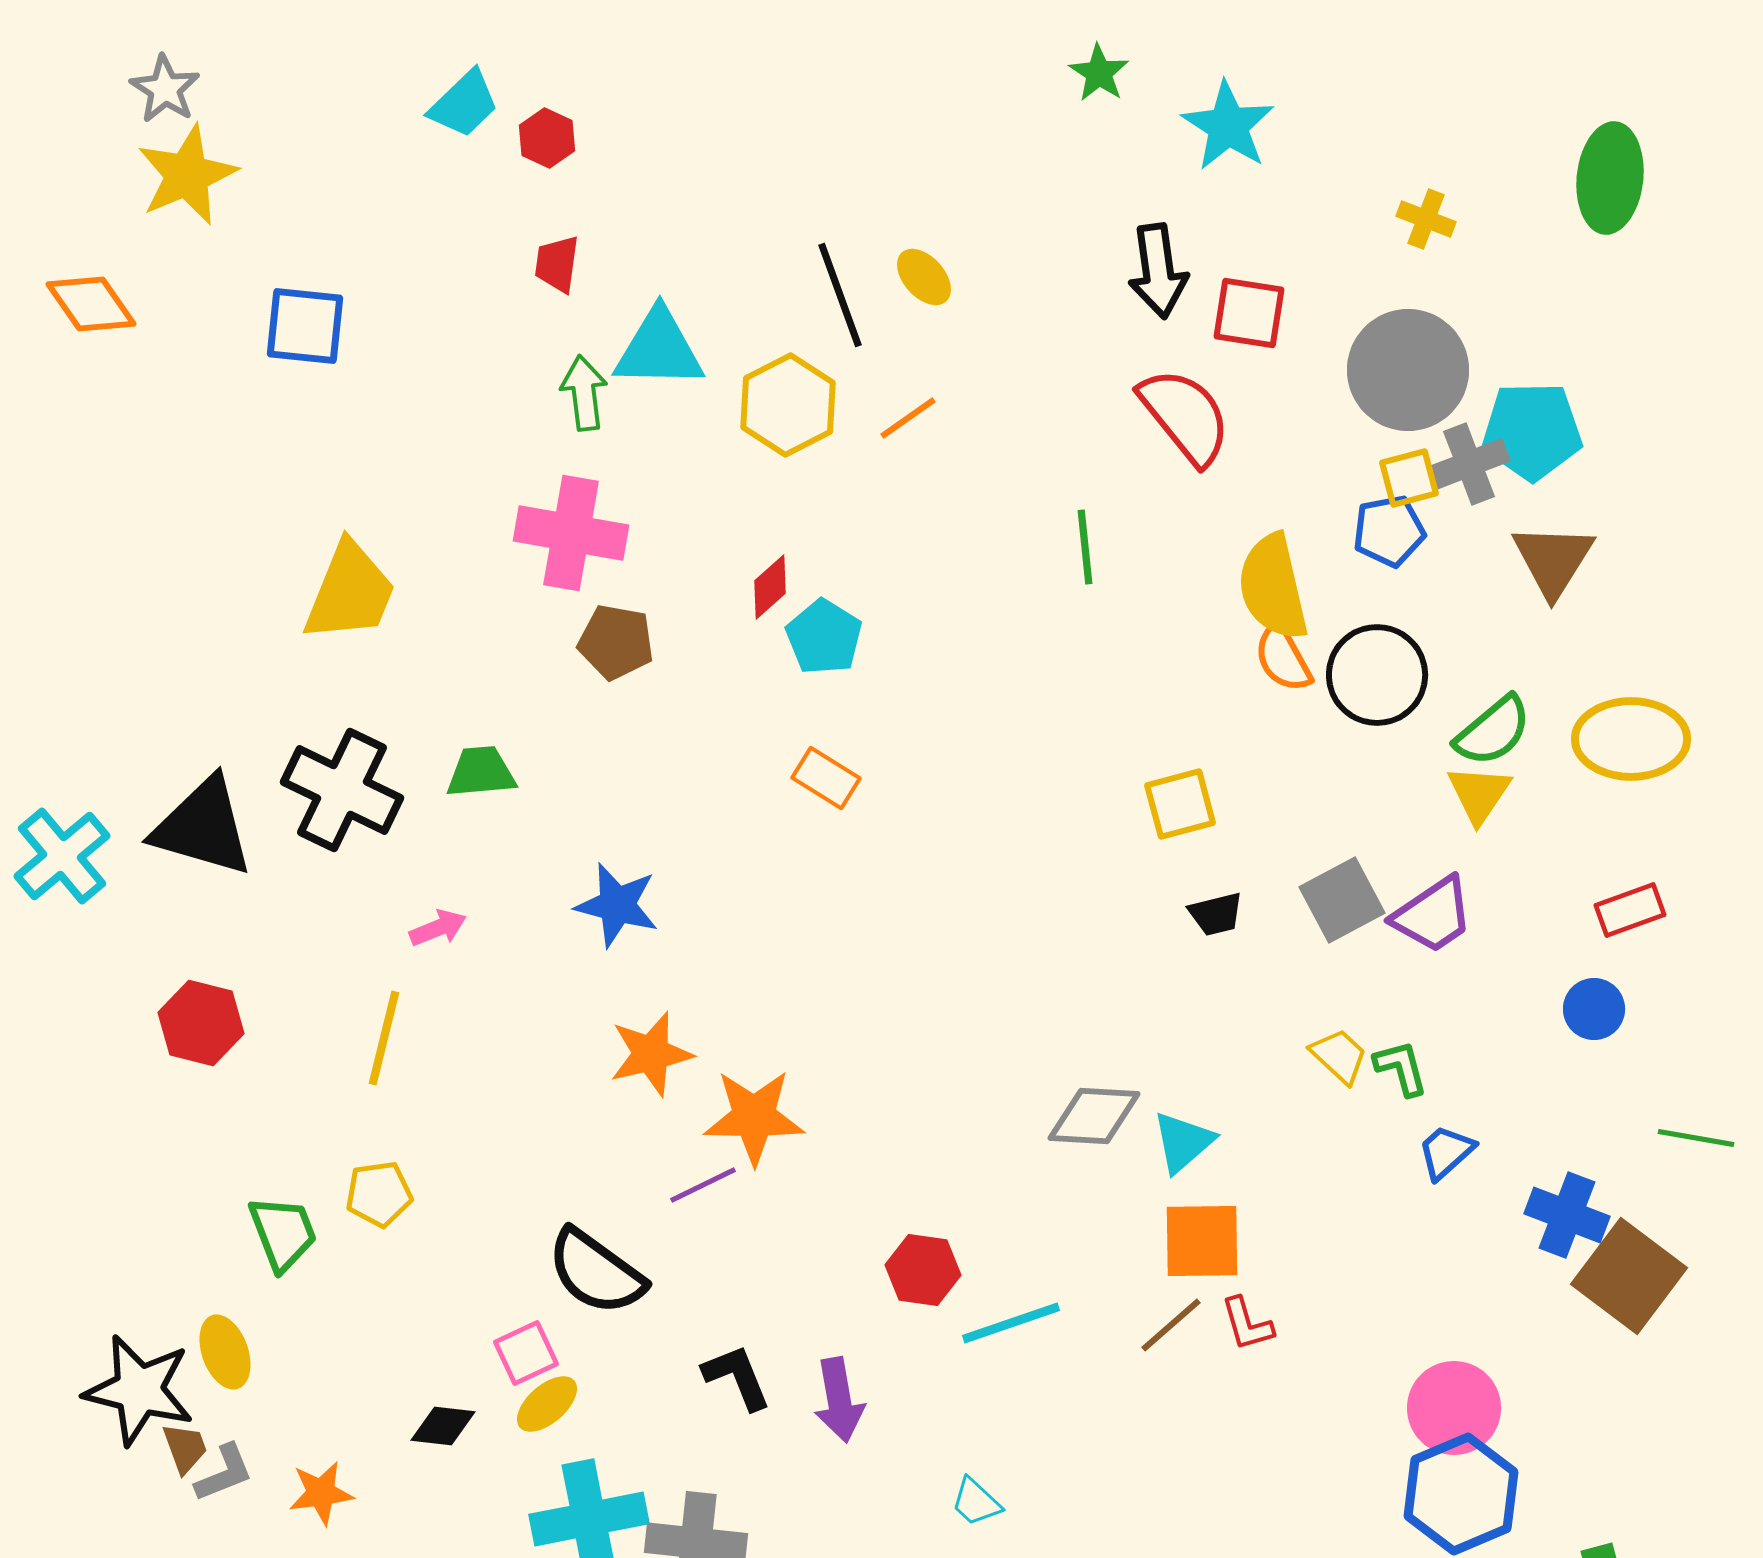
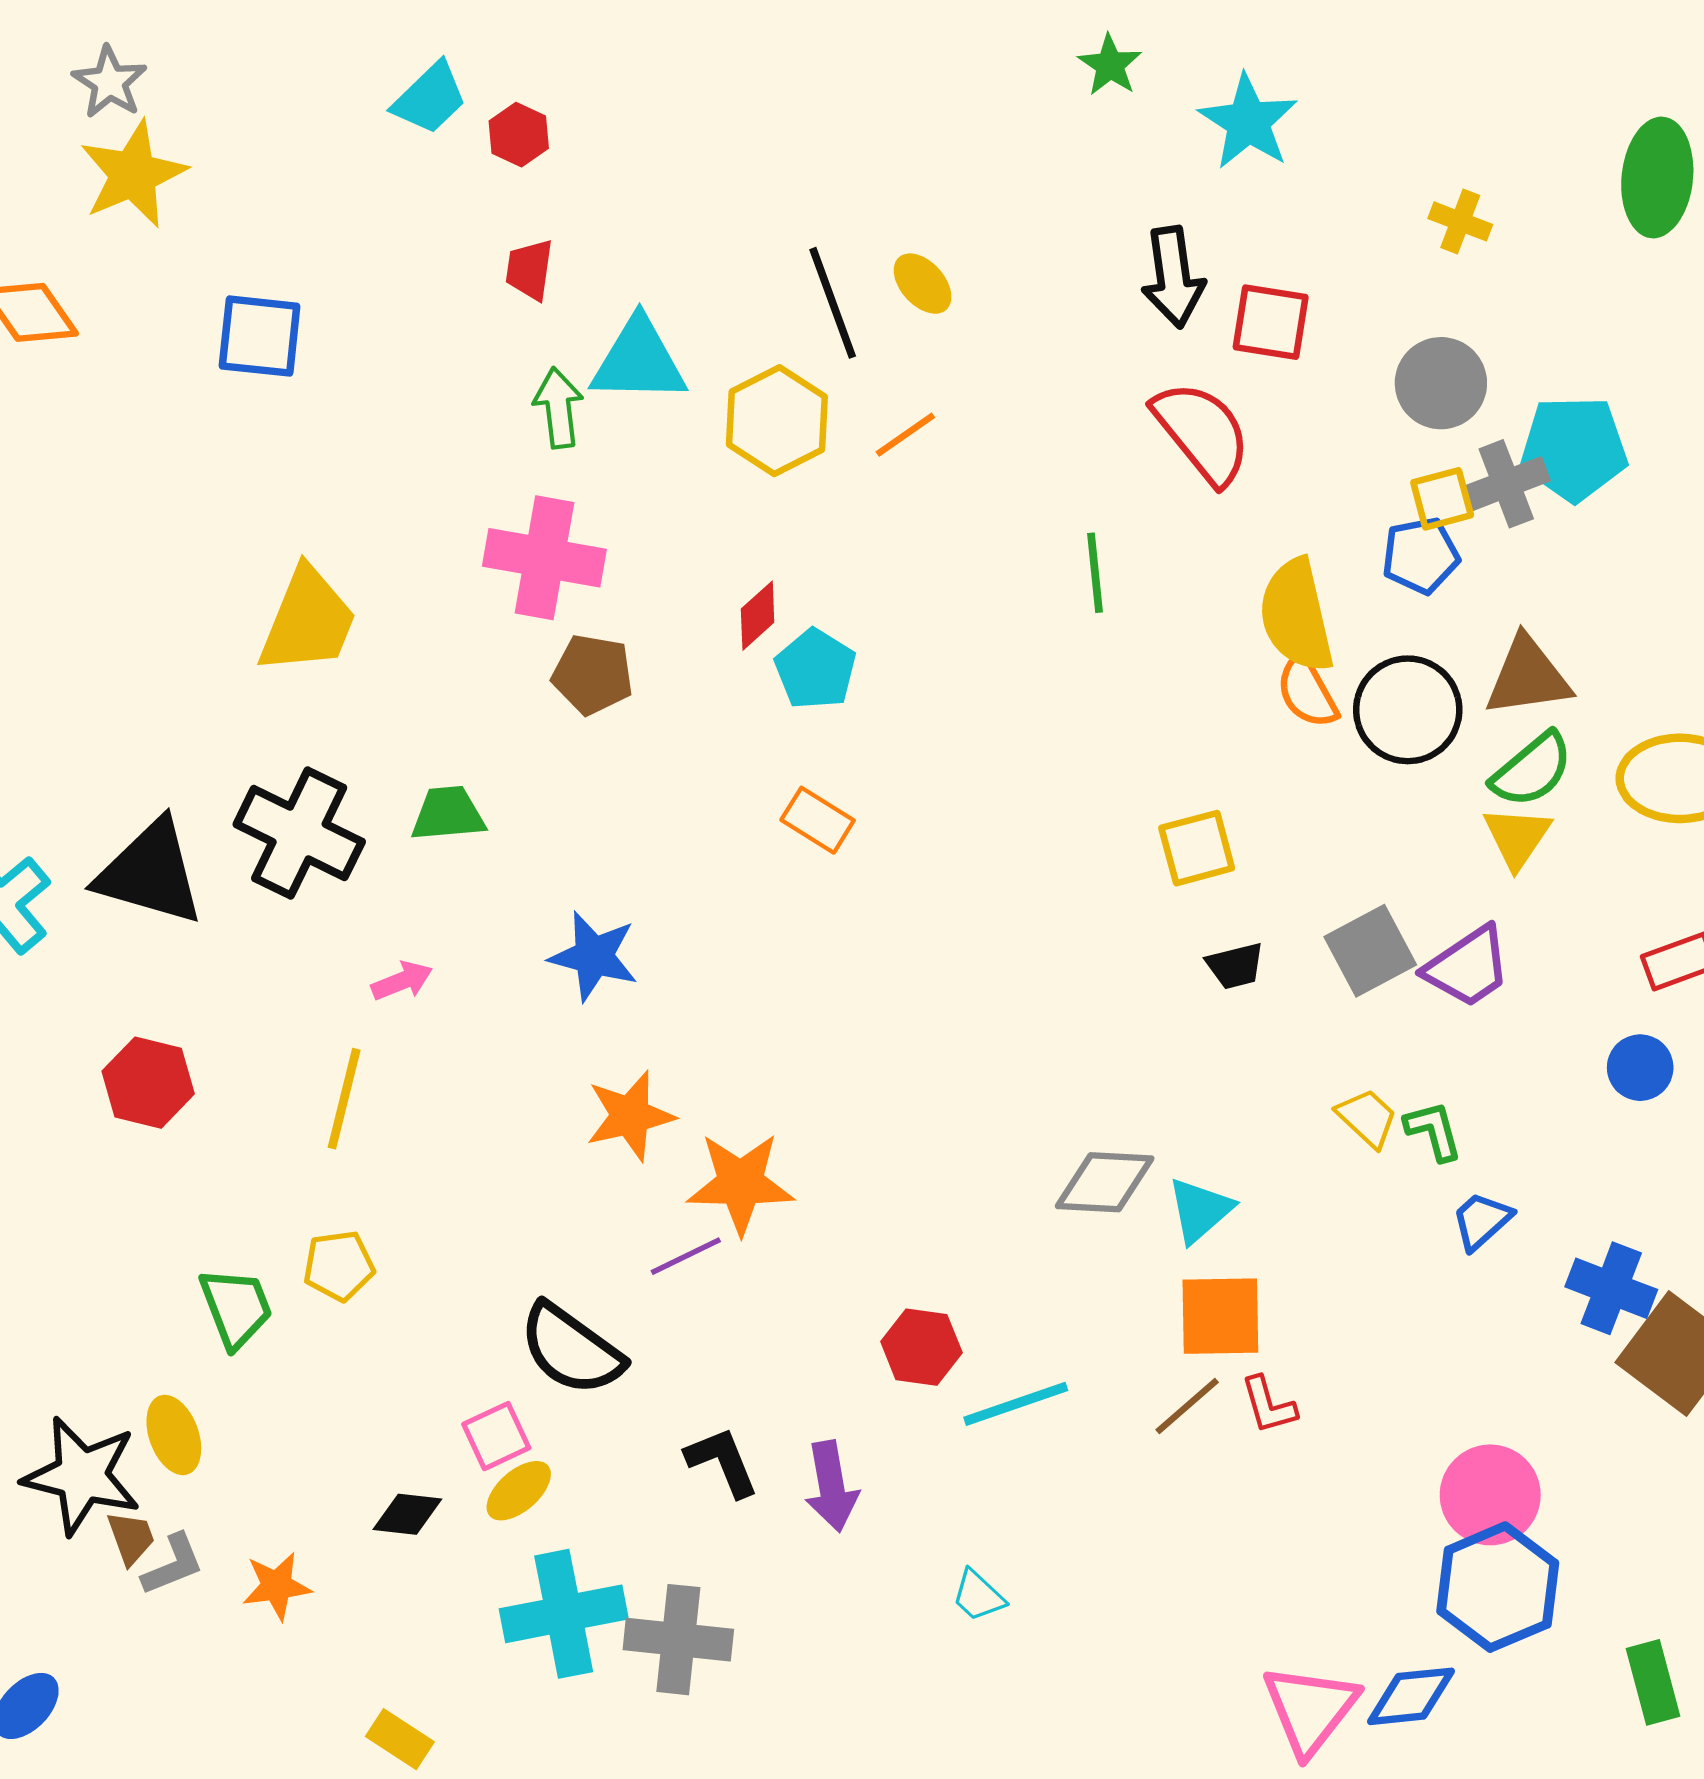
gray circle: (1408, 370) -> (1441, 383), size x0.7
brown triangle: (1553, 560) -> (1528, 677), moved, turned 50

